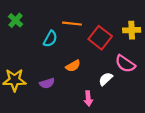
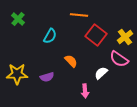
orange line: (72, 24) -> (79, 15), moved
yellow cross: (132, 30) -> (125, 37), moved, turned -35
orange semicircle: (73, 66) -> (71, 61), turned -104

